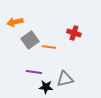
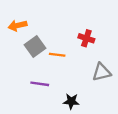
gray triangle: (65, 79) -> (102, 72), moved
black star: (46, 87) -> (71, 101), moved

